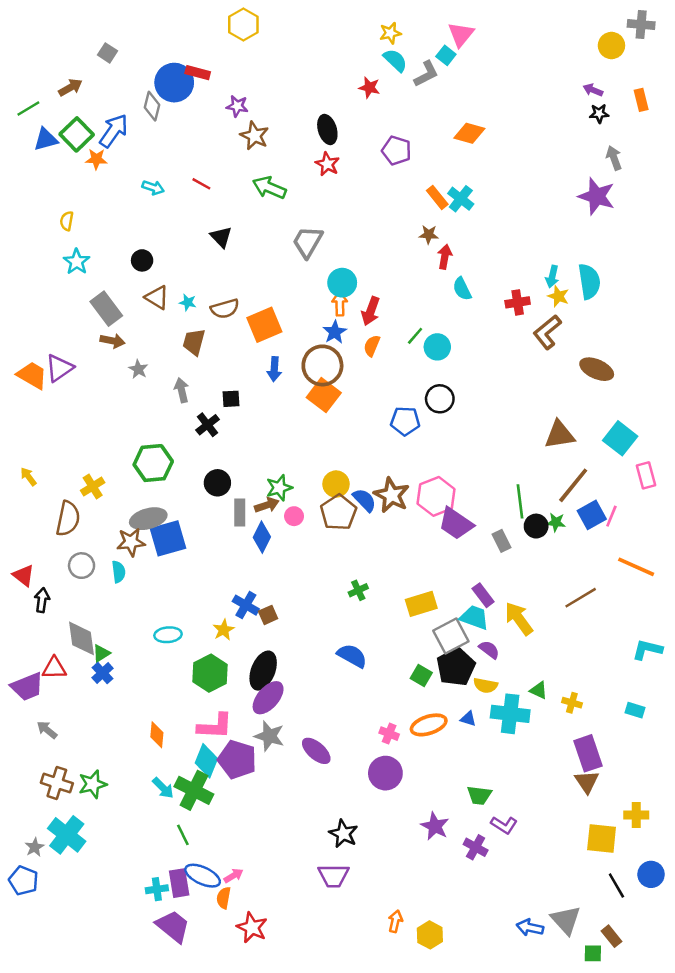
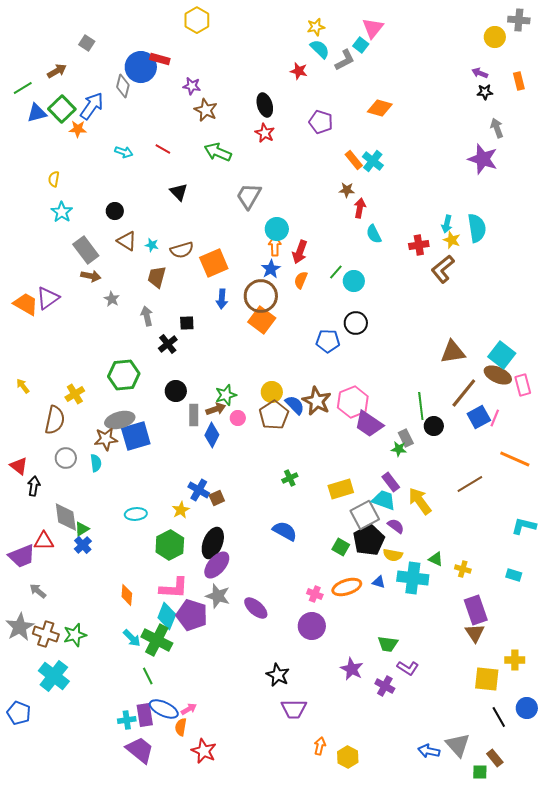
brown ellipse: (597, 369) -> (498, 375), moved
green star: (556, 522) -> (399, 449), moved
gray star: (35, 847) -> (20, 627), moved, size x1.8
purple trapezoid: (334, 876) -> (294, 709), moved

